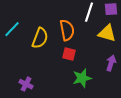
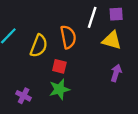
red square: (69, 54) -> (59, 66), moved
green star: (82, 78) -> (59, 89), moved

